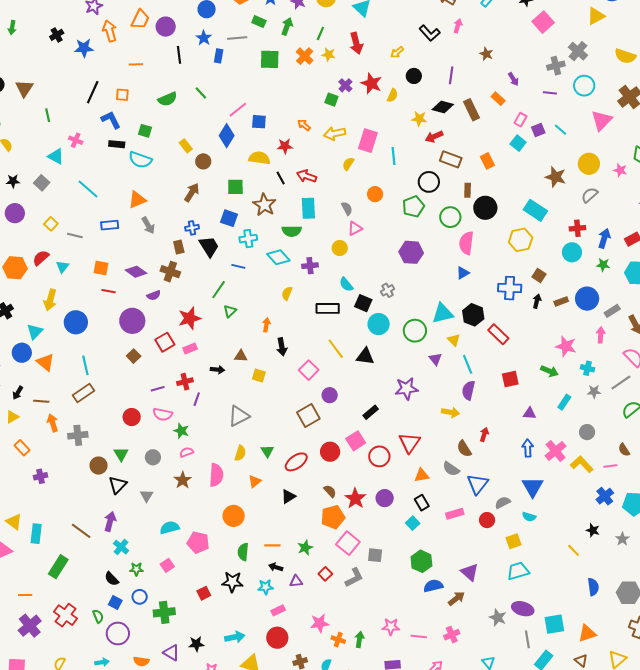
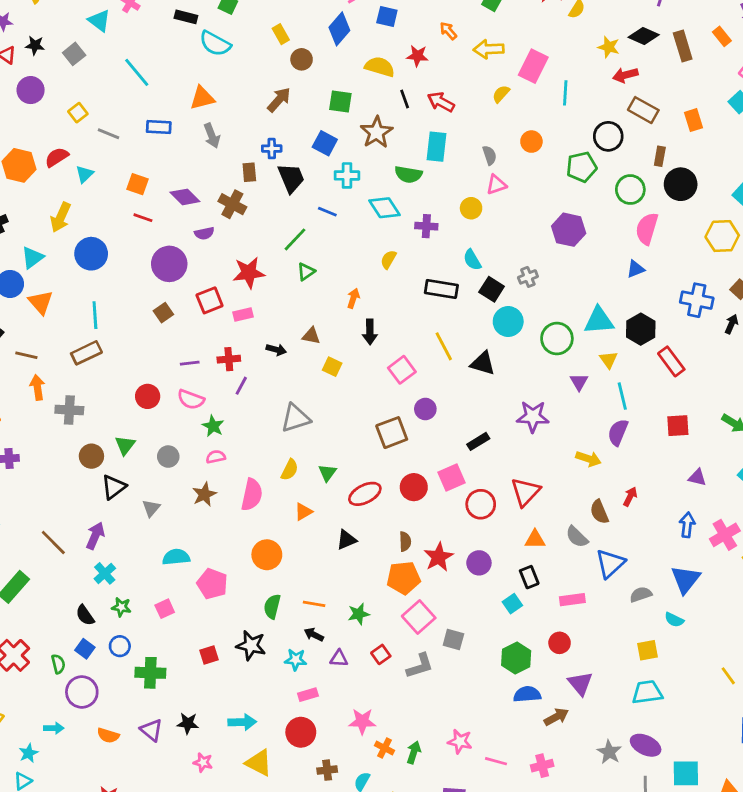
brown semicircle: (330, 491) -> (405, 542), turned 32
red circle: (487, 520) -> (560, 643), moved

